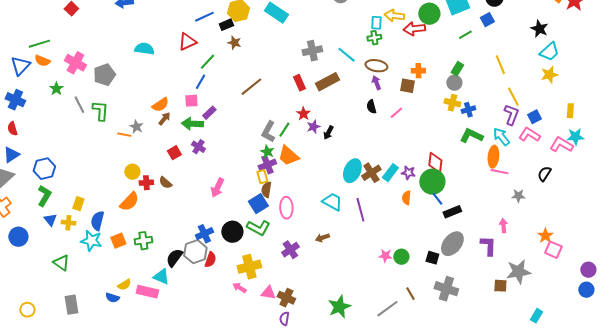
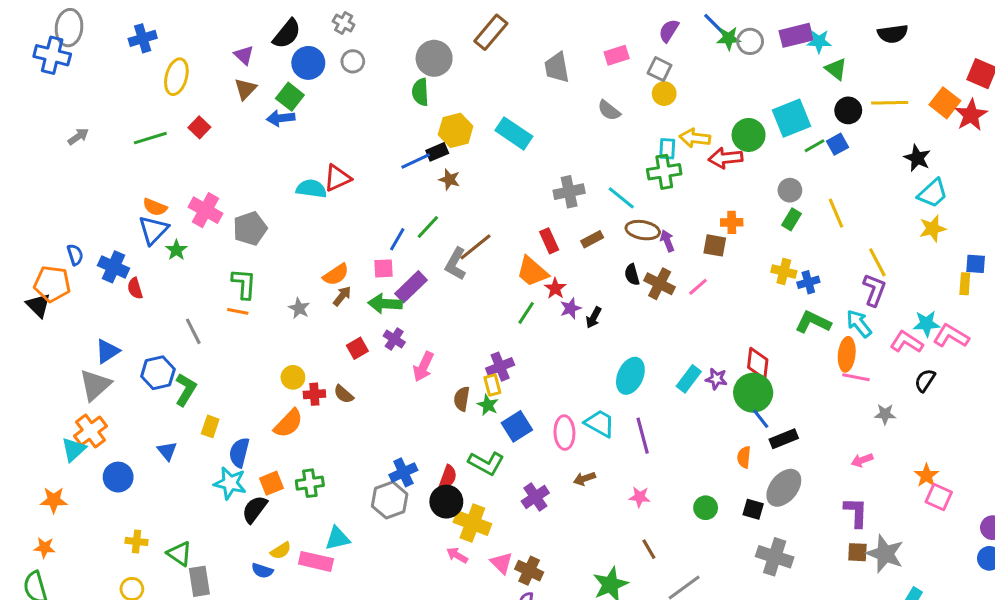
blue line: (204, 17) -> (416, 161), moved
green line: (465, 35) -> (814, 146), moved
green cross: (374, 38) -> (664, 172), size x1.5
red triangle: (187, 42) -> (337, 178), moved
green line: (39, 44) -> (150, 138), moved
green line: (207, 62) -> (428, 227), moved
yellow line: (500, 65) -> (836, 213), moved
blue triangle: (20, 66) -> (153, 230), moved
brown ellipse: (376, 66) -> (643, 230), moved
brown rectangle: (327, 82) -> (592, 239), size x0.6
gray circle: (454, 83) -> (790, 190), moved
gray line: (79, 105) -> (193, 331), moved
black semicircle: (371, 107) -> (632, 275), moved
purple rectangle: (209, 113) -> (411, 287), size x1.5
blue square: (534, 117) -> (976, 264), moved, turned 32
red semicircle: (12, 129) -> (135, 288), moved
gray L-shape: (268, 132) -> (456, 264), moved
orange line: (124, 135) -> (238, 311), moved
pink L-shape: (529, 135) -> (907, 342), moved
cyan star: (575, 137) -> (926, 324), moved
green star: (267, 152) -> (488, 405), moved
orange trapezoid: (288, 156) -> (532, 272), moved
brown cross: (371, 173) -> (660, 284), moved, turned -30
pink arrow: (217, 188) -> (423, 367), moved
brown semicircle: (266, 190) -> (462, 399), moved
green L-shape: (44, 196) -> (186, 390), moved
orange semicircle: (406, 198) -> (744, 457), moved
blue square: (258, 204) -> (517, 426), moved
pink ellipse: (286, 208) -> (564, 433), moved
yellow cross: (68, 223) -> (137, 541), moved
pink arrow: (503, 226) -> (862, 460), turned -104
black circle: (232, 232) -> (446, 502), moved
purple L-shape: (488, 246) -> (856, 512), moved
pink star: (385, 256) -> (640, 497), moved
black semicircle: (174, 258) -> (255, 509), moved
red semicircle: (210, 260) -> (448, 477), moved
green triangle: (61, 263) -> (179, 554), moved
yellow cross: (249, 267) -> (472, 523), turned 35
gray star: (518, 272) -> (885, 554), moved, turned 30
cyan triangle: (161, 277) -> (337, 538), turned -36
pink triangle: (268, 293) -> (502, 563), turned 35
brown line: (410, 294) -> (649, 549), moved

